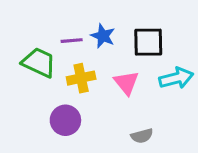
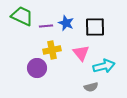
green trapezoid: (39, 62) -> (22, 16), moved
cyan arrow: (176, 78) -> (104, 66), moved
purple circle: (65, 120) -> (37, 68), moved

